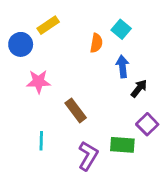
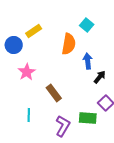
cyan square: (121, 29) -> (87, 25), moved
orange semicircle: (96, 43) -> (69, 44), size x1.5
pink star: (39, 82) -> (27, 72), turned -30

